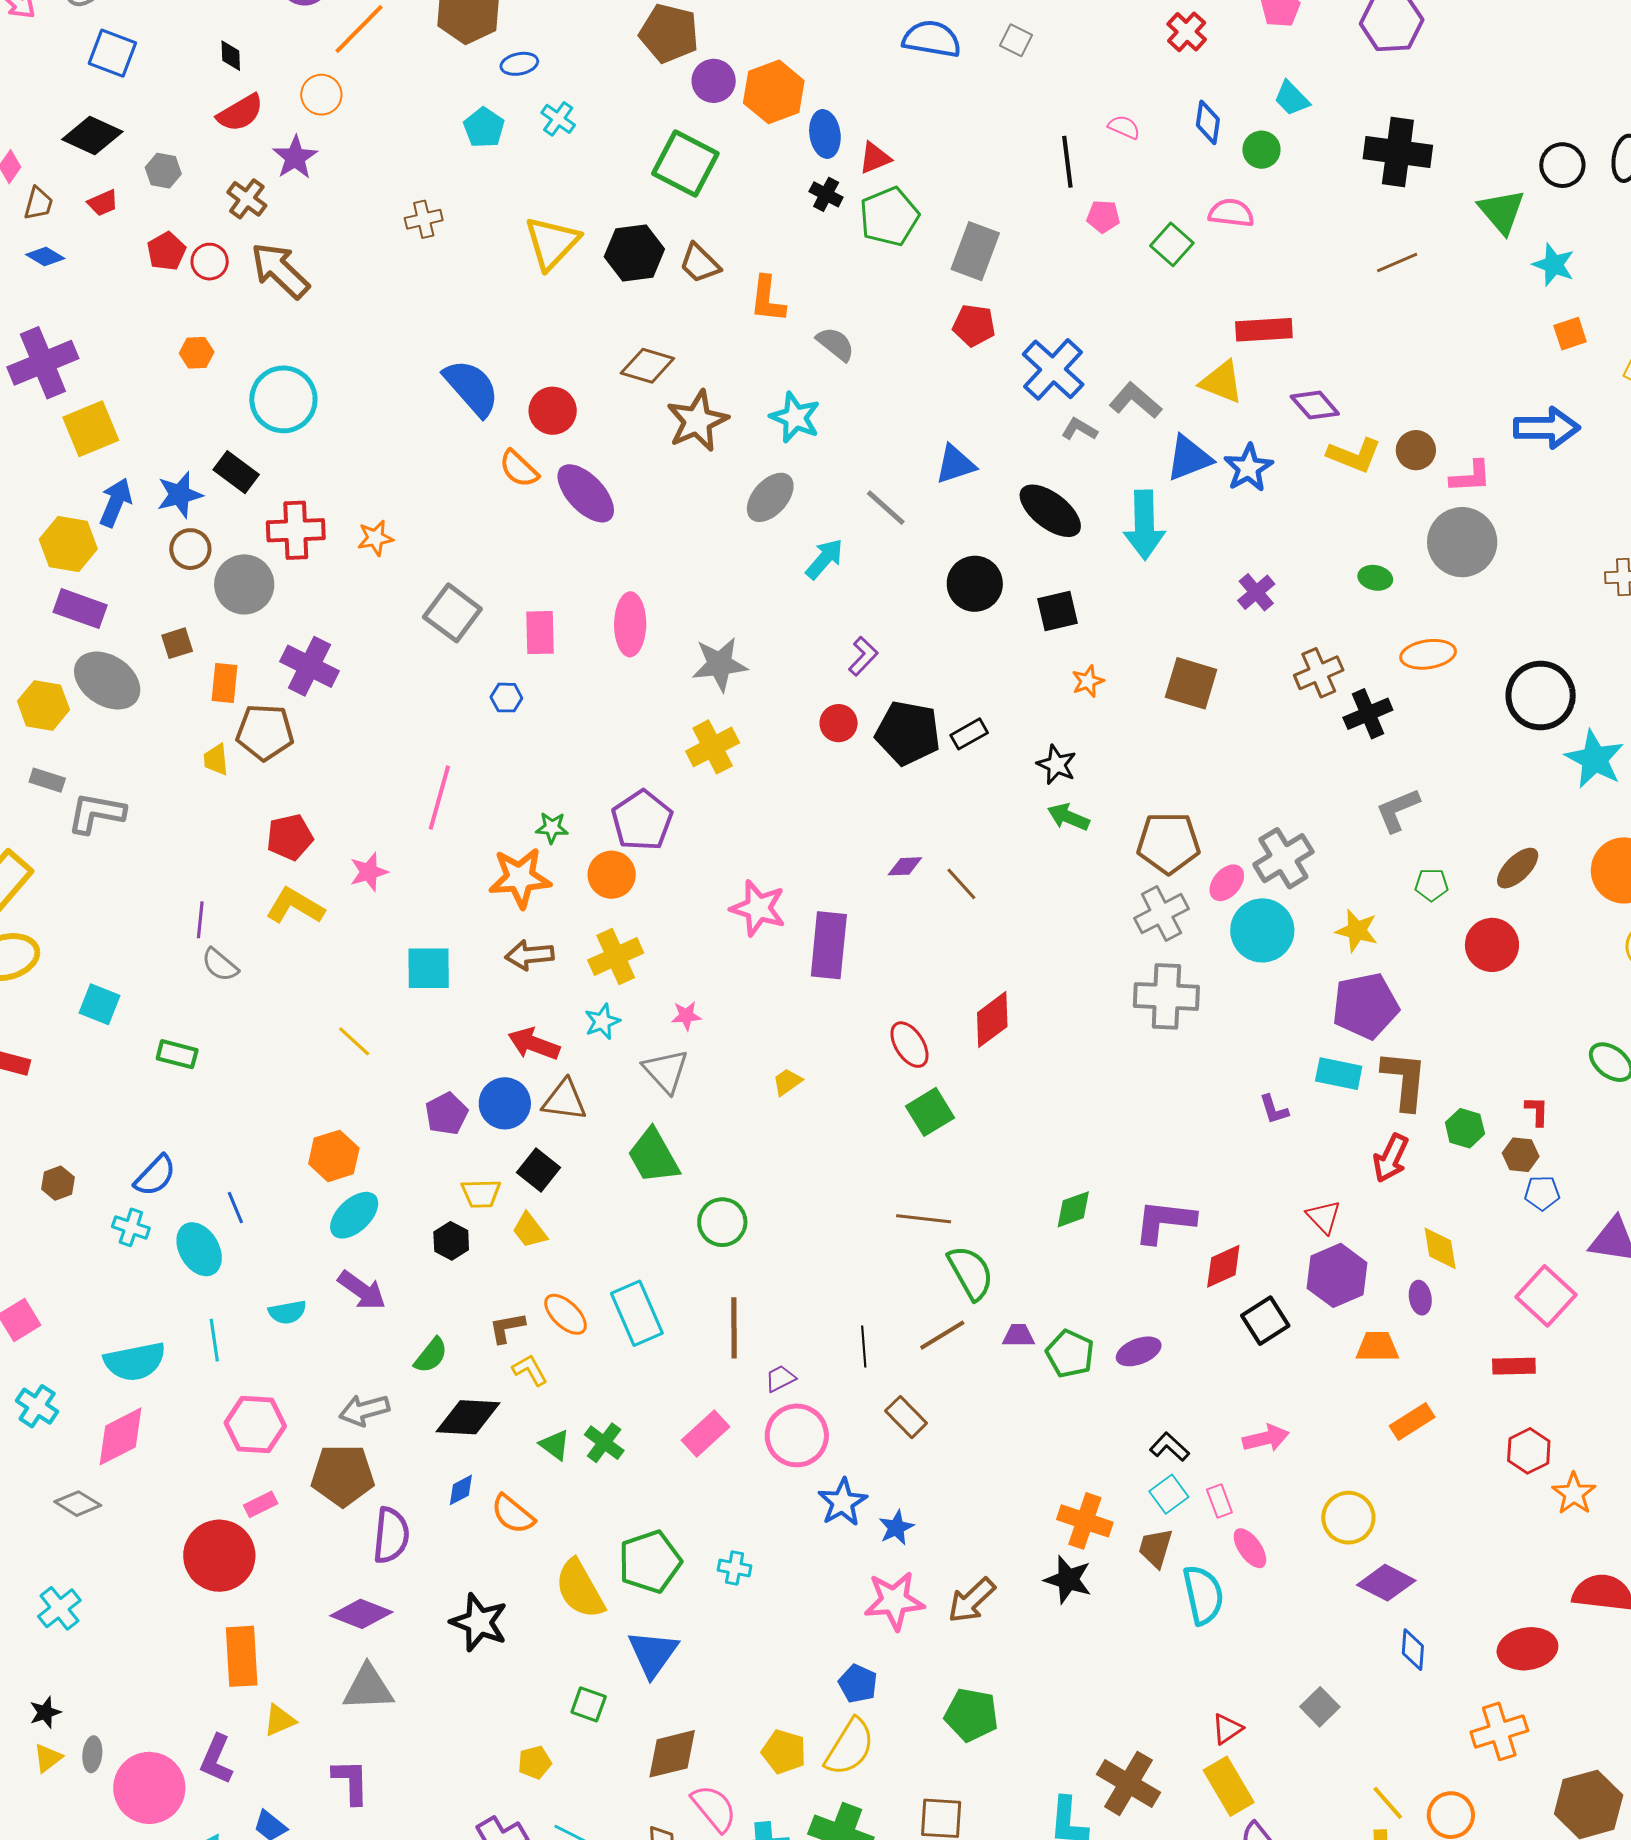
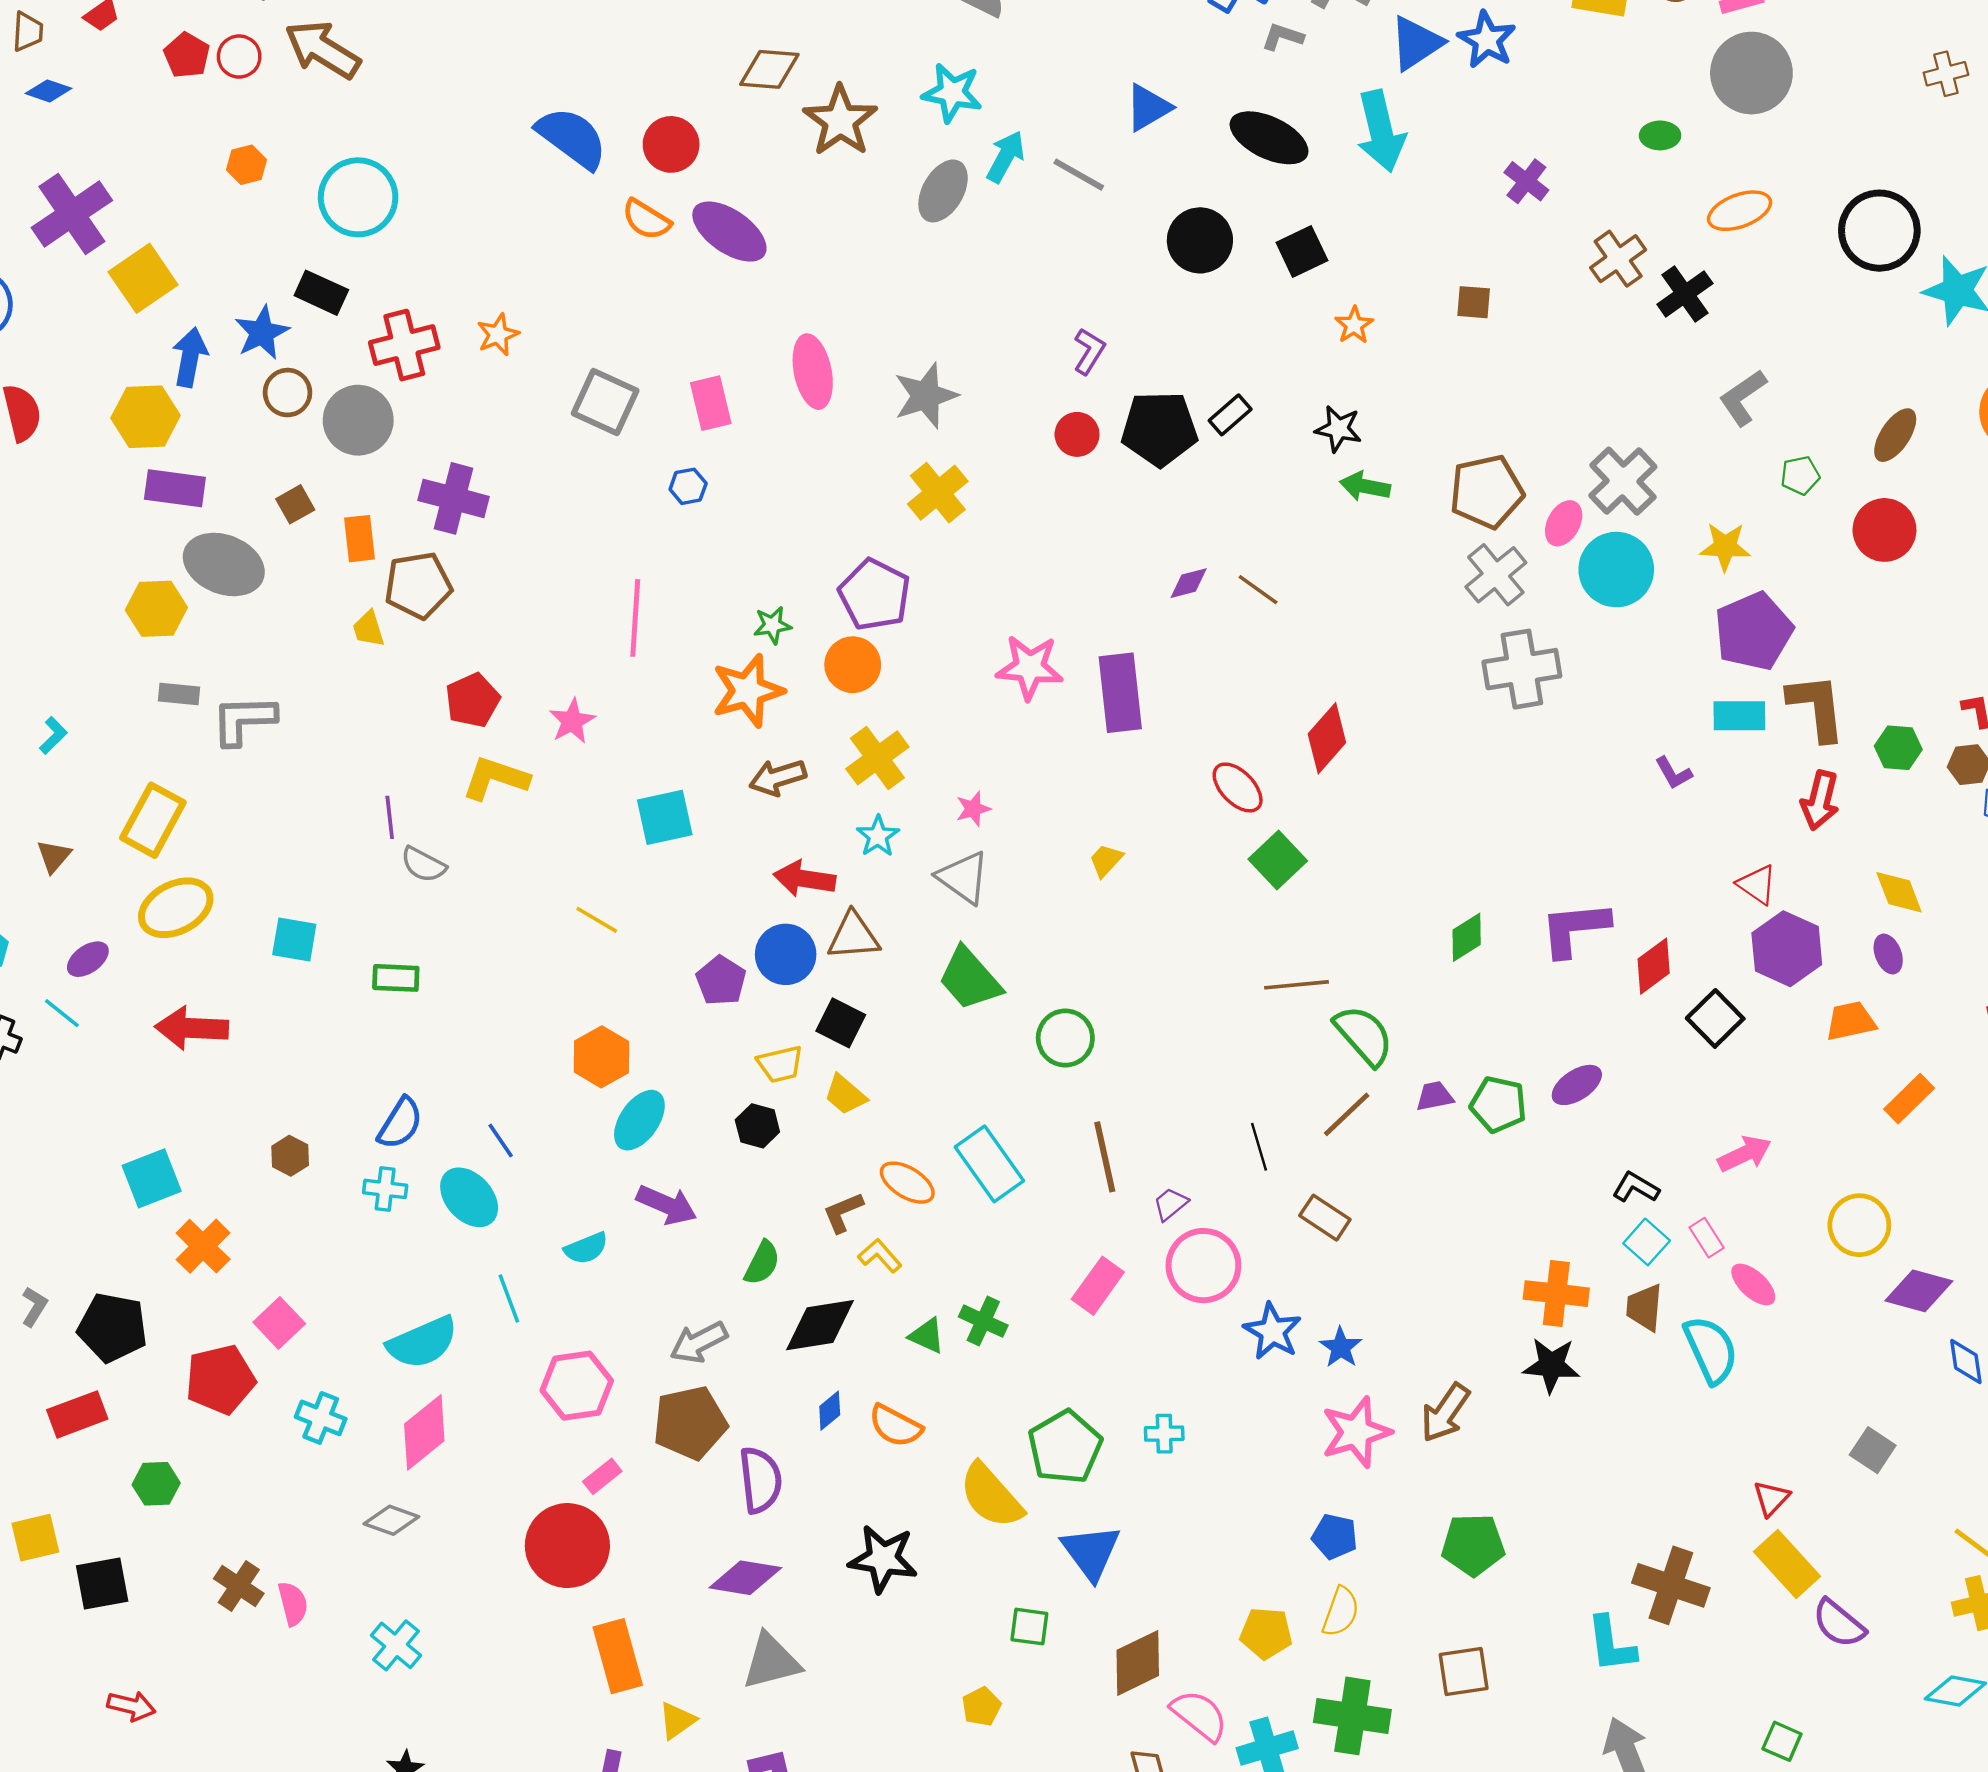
cyan arrow: (824, 559) -> (1006, 157), moved
brown square: (1191, 683) -> (1474, 302), size x0.6
yellow semicircle: (850, 1747) -> (1341, 1612), size x0.7

